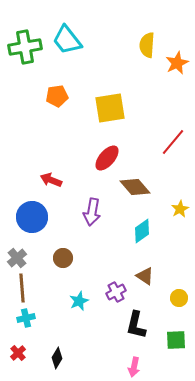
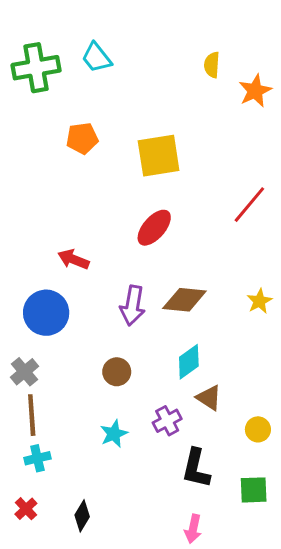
cyan trapezoid: (67, 40) -> (97, 58), size x0.7
yellow semicircle: (147, 45) -> (212, 65), size x0.7
brown diamond: (135, 187) -> (184, 300), moved, turned -44
cyan diamond: (142, 231) -> (189, 362), moved
brown circle: (63, 258) -> (117, 372), moved

